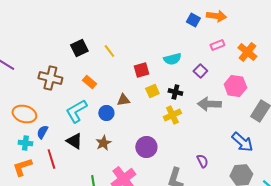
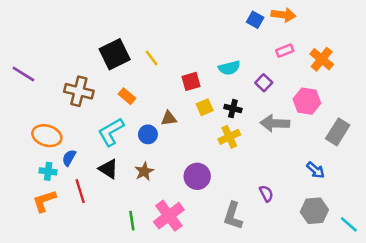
black square: (79, 48) -> (115, 54), size x1.4
blue arrow: (242, 142) -> (316, 170), size x0.7

